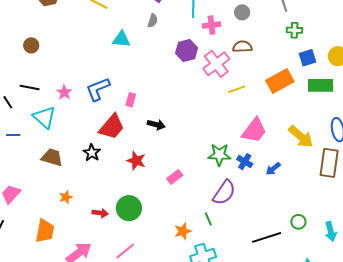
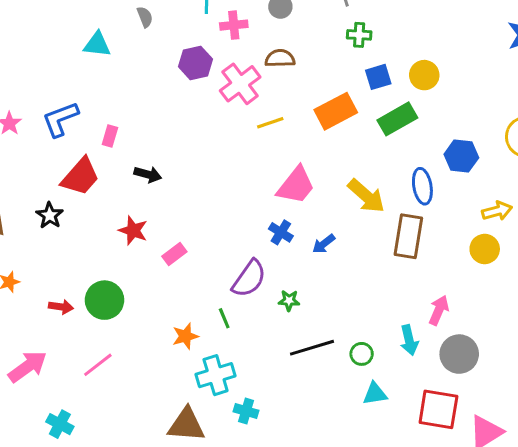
gray semicircle: (153, 21) -> (145, 17), turned -40
green rectangle: (321, 85) -> (397, 119), turned -30
green star: (219, 155) -> (289, 301), moved, size x0.6
red star: (136, 161) -> (133, 230), moved
green circle: (298, 222) -> (362, 354), moved

